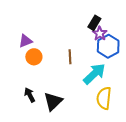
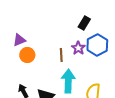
purple star: (100, 33) -> (78, 48), moved
cyan arrow: (94, 74) -> (68, 81), moved, turned -45

